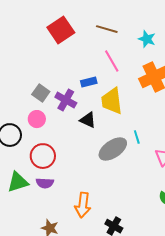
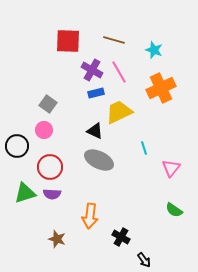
red square: (61, 30) -> (68, 41), turned 36
purple cross: (66, 100) -> (92, 70), moved
yellow trapezoid: (112, 101) -> (119, 112), turned 72
gray ellipse: (113, 149) -> (99, 160), moved, turned 60

